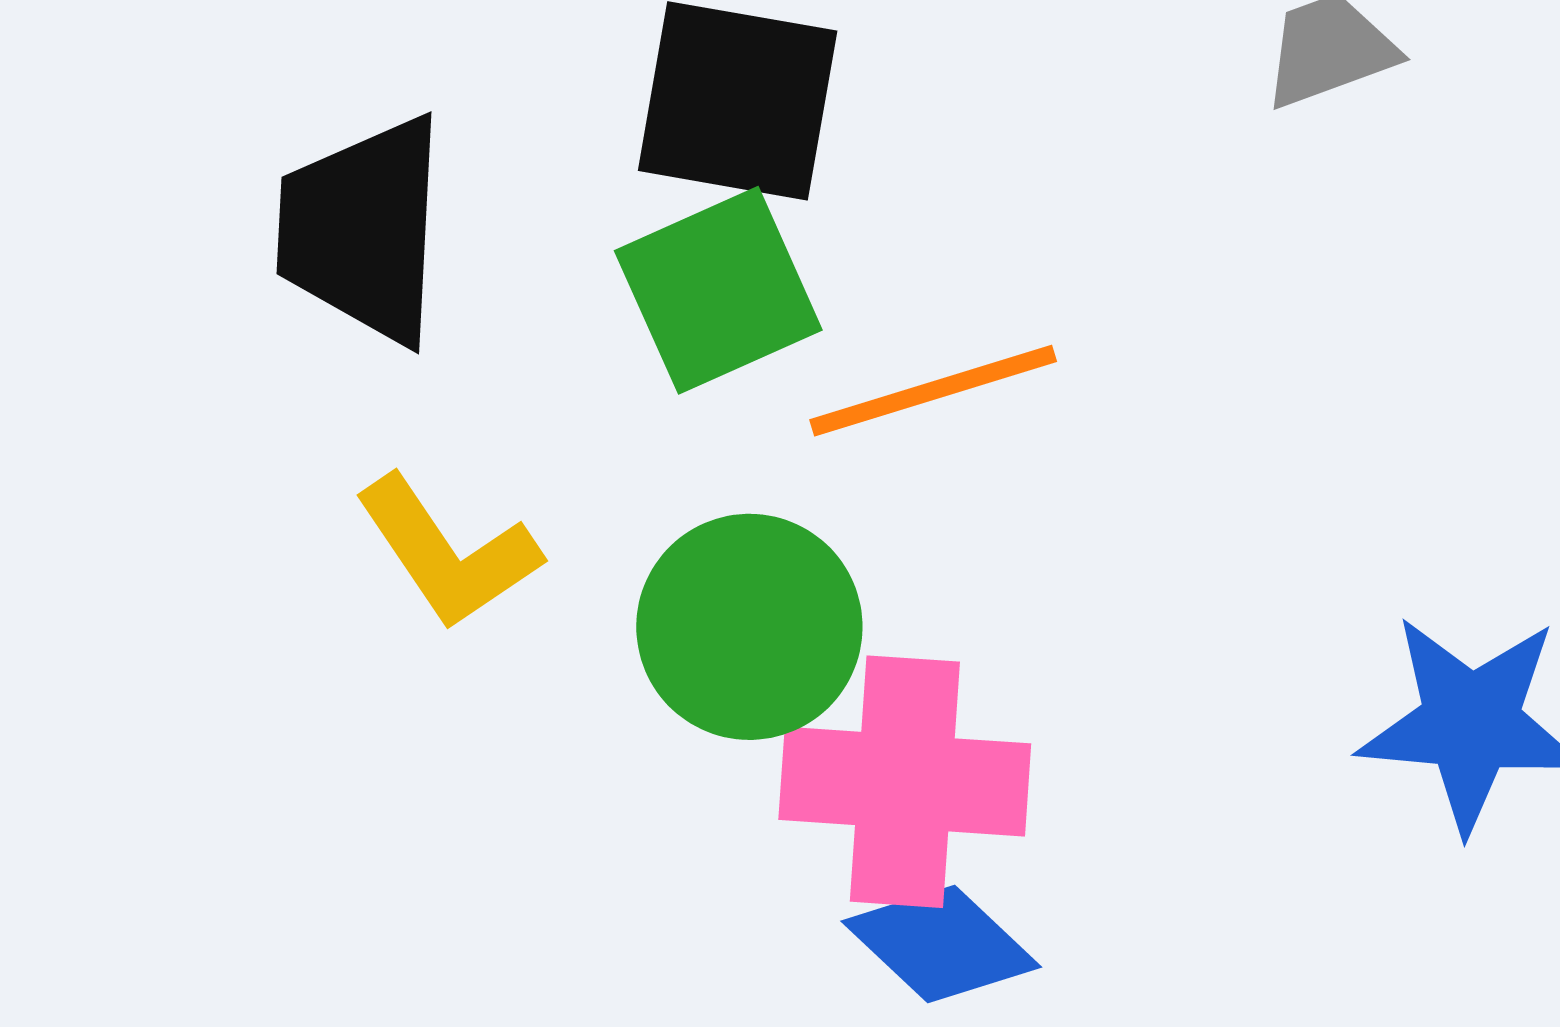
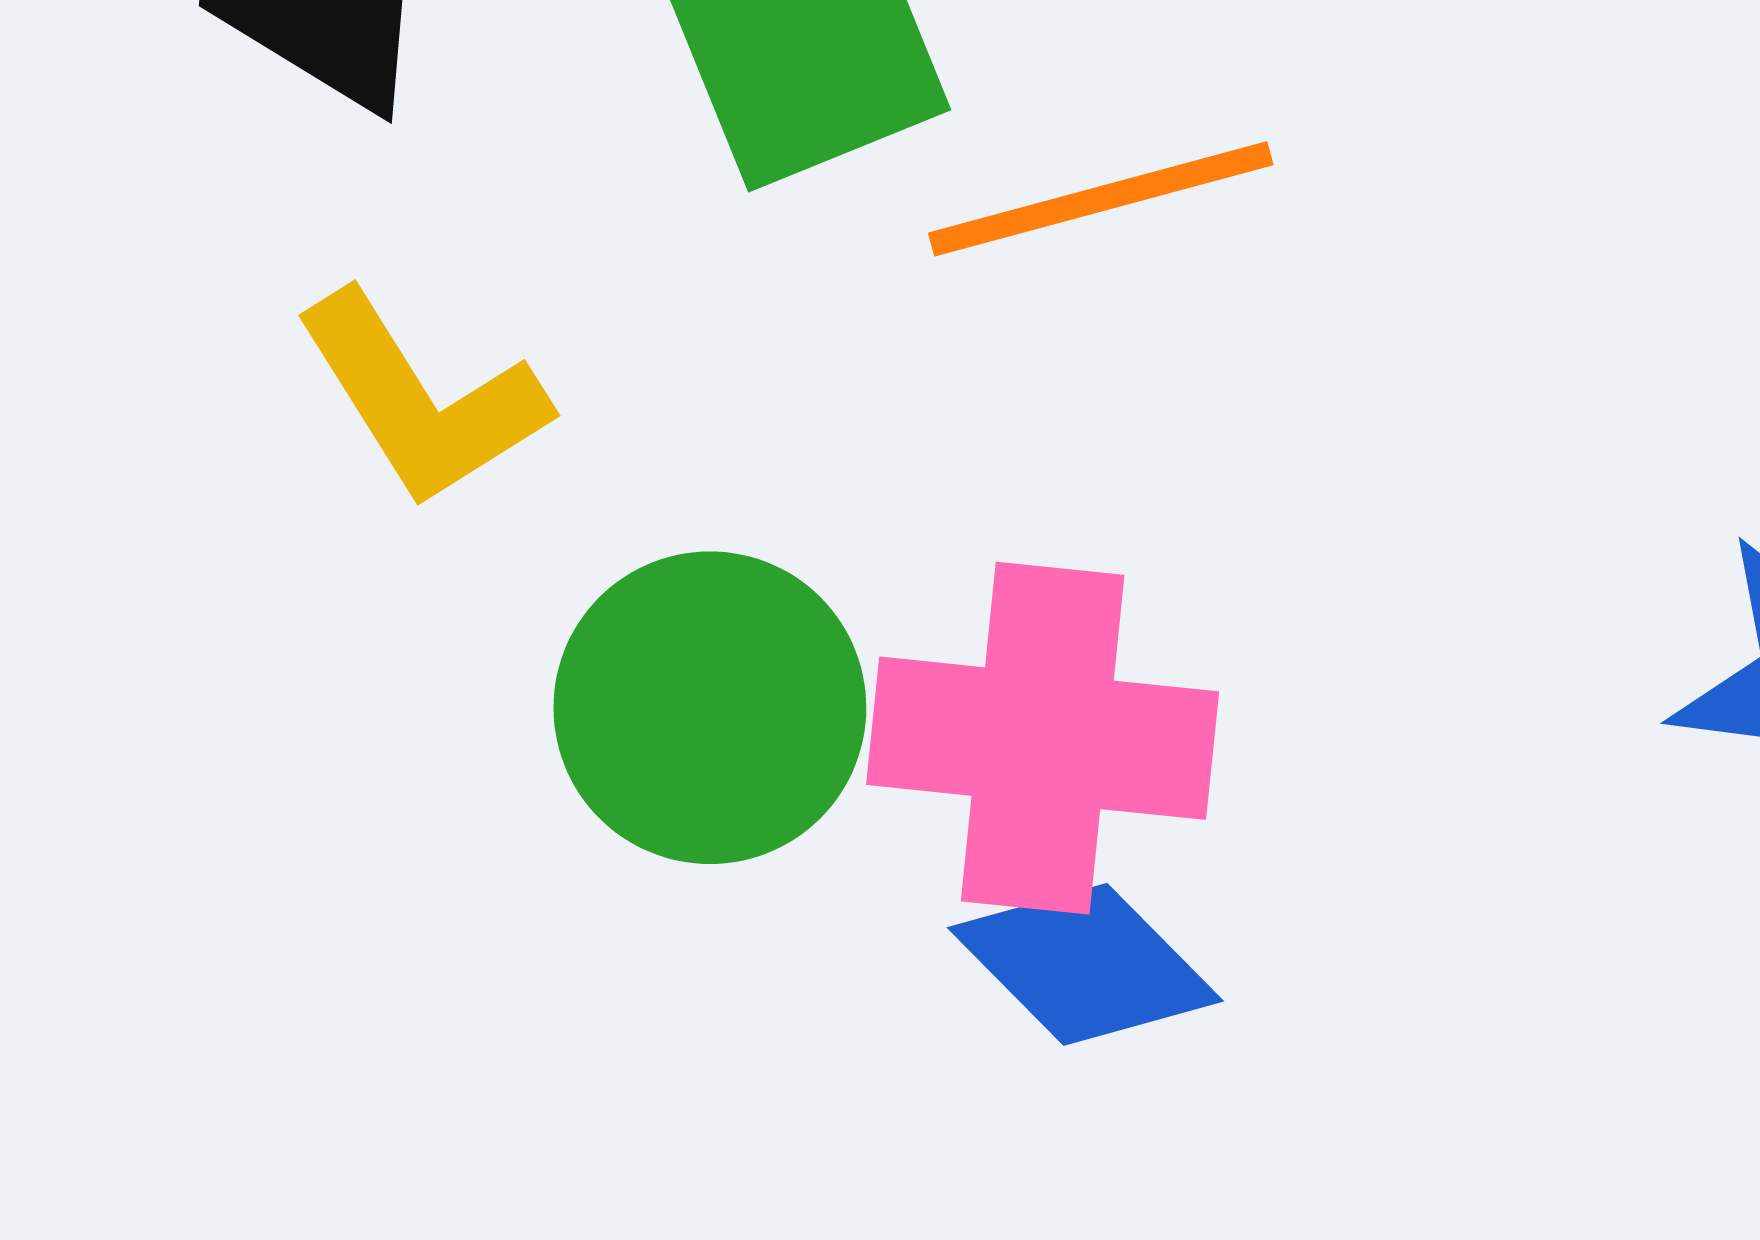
green circle: (749, 627) -> (710, 708), moved

